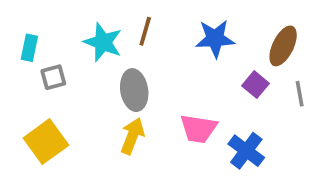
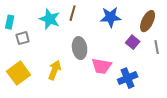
gray ellipse: (134, 90) -> (80, 48), moved
yellow arrow: (132, 136) -> (55, 70), moved
blue cross: (246, 151) -> (128, 78), turned 30

